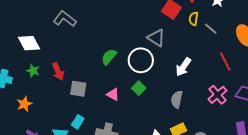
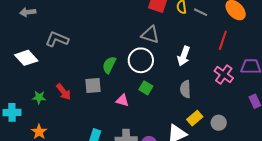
white diamond: (29, 43) -> (26, 58), moved
red line: (225, 61) -> (223, 40), turned 60
gray square: (78, 89) -> (93, 85), moved

